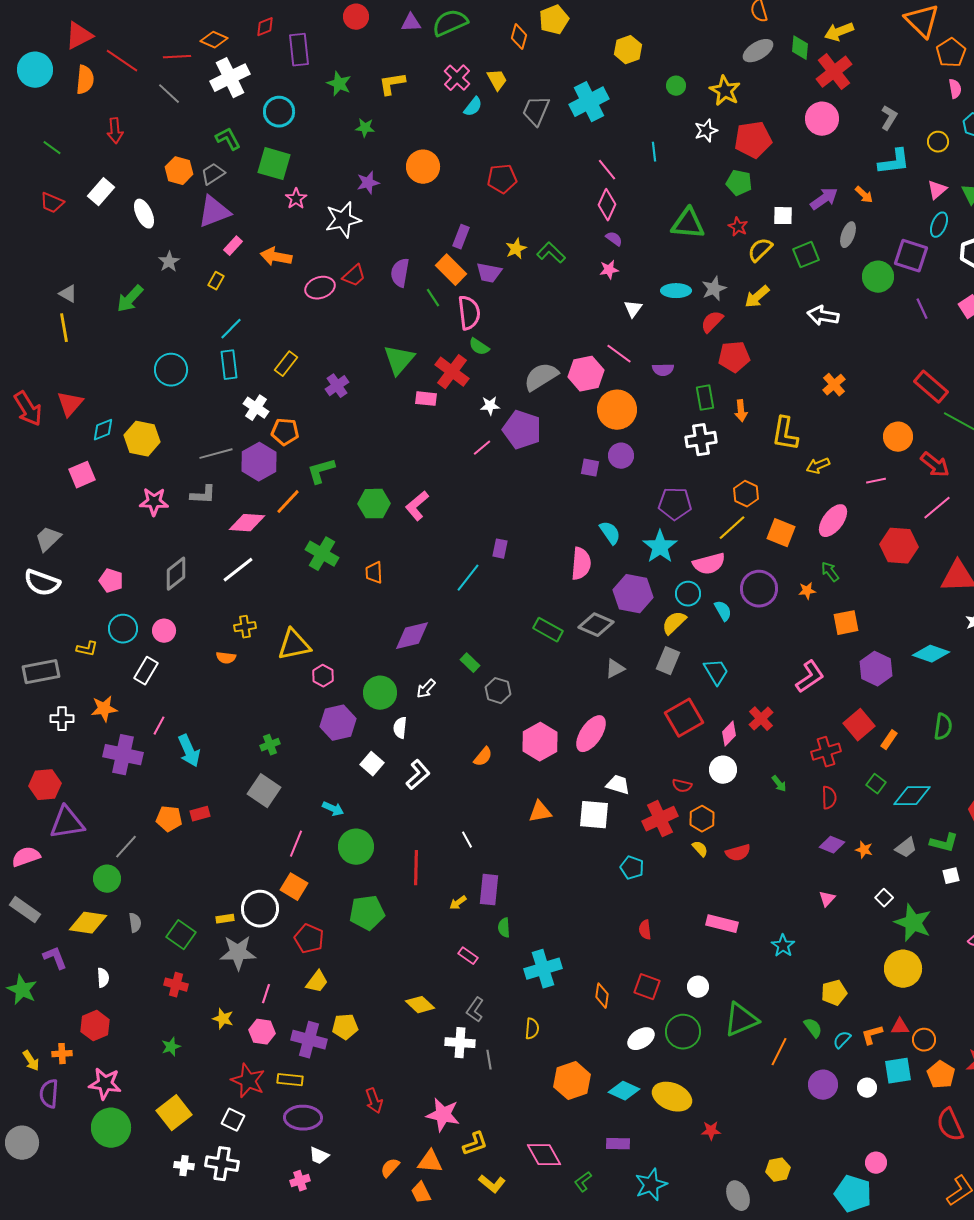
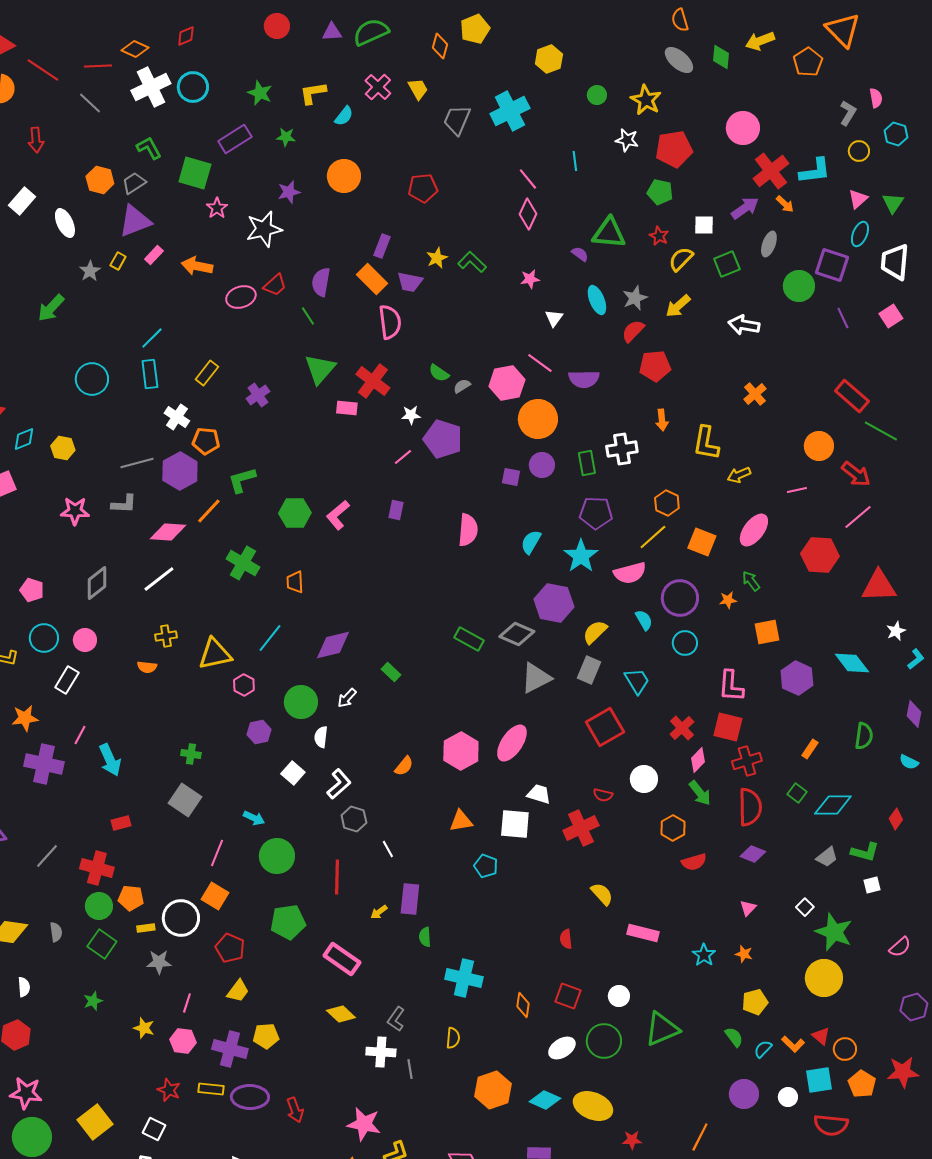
purple rectangle: (299, 50) -> (235, 139), moved, turned 64
gray ellipse: (758, 51) -> (679, 60), turned 72
orange pentagon: (951, 53) -> (808, 62), moved
red cross: (834, 72) -> (771, 171), moved
cyan semicircle: (473, 107) -> (344, 116), moved
cyan circle: (279, 112) -> (193, 87), moved
gray L-shape: (889, 118) -> (848, 113), moved
white star: (706, 131) -> (627, 140), turned 30
purple semicircle: (614, 239) -> (580, 254), moved
yellow rectangle: (216, 281) -> (118, 261), moved
cyan ellipse: (676, 291) -> (597, 300), turned 68
green line: (433, 298) -> (308, 316), moved
green semicircle: (479, 347) -> (439, 373), moved
purple semicircle: (663, 370) -> (584, 379), size x1.4
gray semicircle: (541, 377) -> (462, 386), size x0.5
green rectangle: (705, 398) -> (587, 463), moved
yellow hexagon: (142, 439) -> (63, 448), size x0.7
cyan semicircle: (610, 533) -> (531, 542), turned -115
purple rectangle: (500, 549) -> (396, 510), moved
pink semicircle: (581, 564) -> (468, 530), moved
cyan line: (468, 578) -> (270, 638), moved
cyan circle: (688, 594) -> (685, 643), moved
cyan diamond: (931, 654) -> (852, 663), turned 33
gray triangle: (615, 669) -> (536, 678), size x1.6
pink L-shape: (810, 677) -> (731, 686), turned 128
gray hexagon: (498, 691) -> (354, 819), moved
purple hexagon: (338, 723) -> (259, 732), size x0.7
red square: (859, 725) -> (728, 727), moved, turned -36
pink diamond: (729, 734) -> (698, 760), moved
green cross: (270, 745) -> (191, 754), turned 30
green arrow: (779, 784) -> (700, 793), size x1.5
red semicircle: (829, 798) -> (750, 807), size x1.6
orange pentagon: (169, 819) -> (131, 898), moved
orange hexagon: (702, 819) -> (673, 828), moved
yellow semicircle: (700, 849) -> (602, 894), moved, size x1.4
orange star: (864, 850) -> (744, 954), moved
red semicircle: (738, 853) -> (694, 862), moved
cyan pentagon: (632, 868) -> (486, 866), moved
green circle: (107, 879) -> (99, 906), moved
gray star: (238, 953) -> (159, 962), size x0.7
pink rectangle: (468, 956) -> (342, 959), moved, size x1.8
cyan cross: (543, 969) -> (464, 978), turned 30
red cross: (176, 985) -> (97, 868), moved, size x1.4
red triangle: (900, 1027) -> (821, 1036), turned 42
orange L-shape: (872, 1035) -> (793, 1044), turned -120
green star: (171, 1047) -> (93, 1001), moved
orange line: (779, 1052) -> (700, 1137), moved
red star: (248, 1081) -> (169, 1090), size x0.7
purple ellipse: (303, 1118) -> (250, 1097), moved
red semicircle: (950, 1125) -> (831, 1125), moved, turned -60

